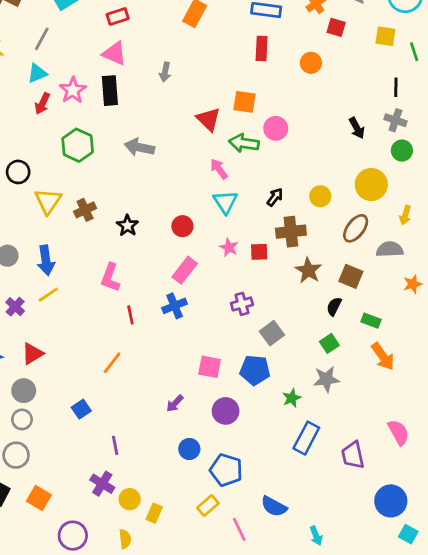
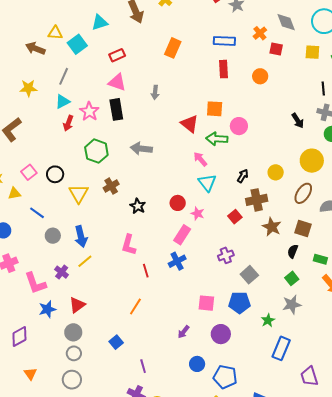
brown cross: (85, 210) -> (111, 186), moved
pink star: (229, 247) -> (198, 213), moved
red square: (259, 252) -> (235, 217), turned -32
purple trapezoid: (353, 455) -> (309, 376), moved

